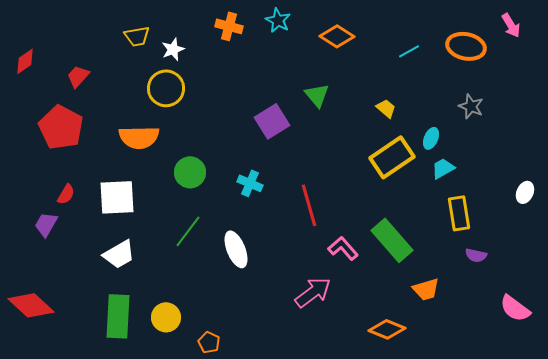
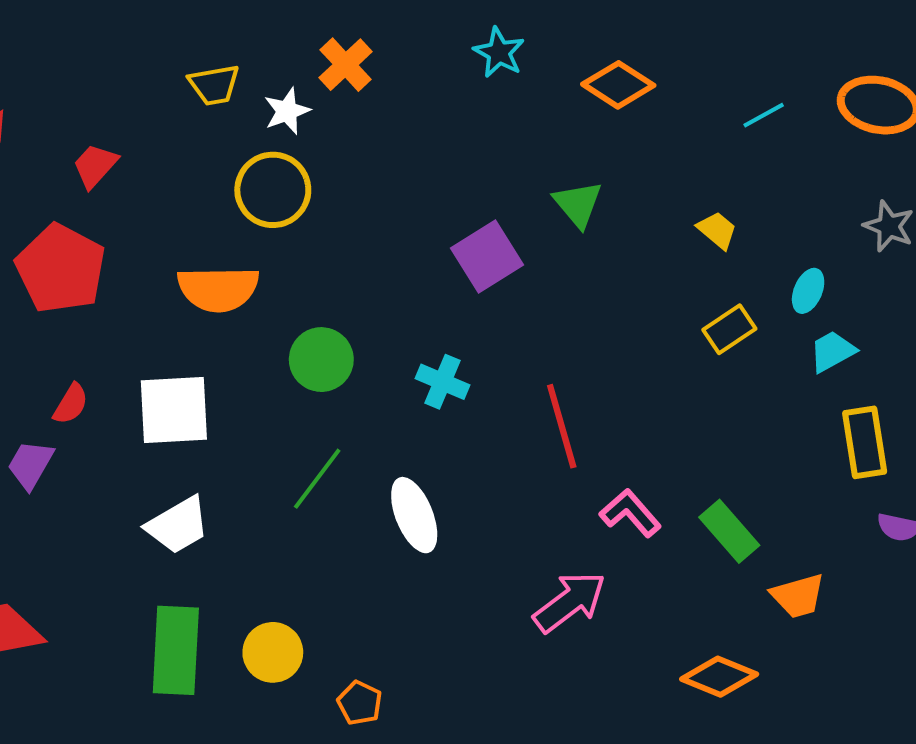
orange cross: (229, 26) -> (346, 65), moved, turned 32
yellow rectangle: (392, 157) -> (729, 329), size x0.6
green rectangle: (392, 240) -> (729, 531), moved, size x0.7

